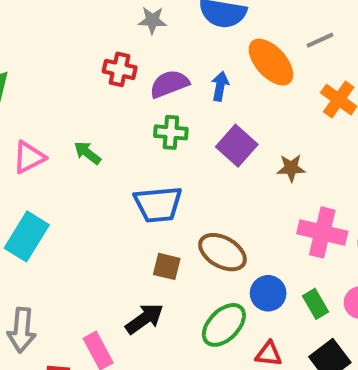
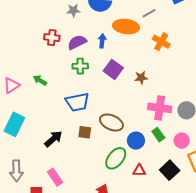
gray star: (152, 20) -> (73, 10), moved
orange ellipse: (271, 62) -> (126, 27), turned -35
green rectangle: (316, 304) -> (158, 135), moved
black arrow: (144, 319) -> (53, 139), moved

